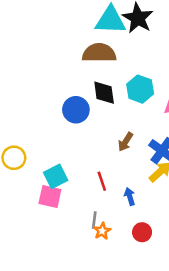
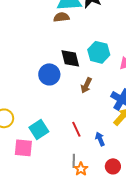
brown semicircle: (99, 53) -> (61, 17), moved, size x0.6
brown arrow: (125, 142) -> (86, 85), moved
pink square: (50, 197) -> (23, 148), moved

